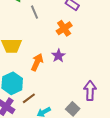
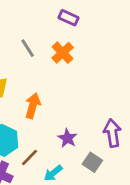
gray line: (34, 12) -> (28, 48), moved
purple star: (58, 56) -> (67, 138), moved

